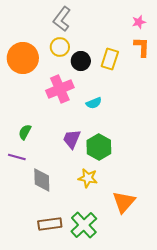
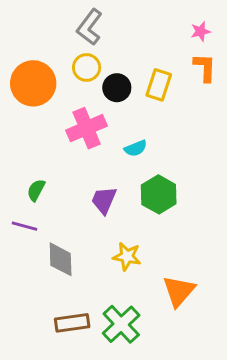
green hexagon: (99, 147) -> (159, 194), moved

